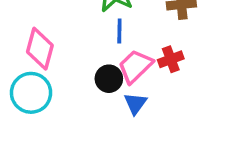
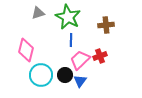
black circle: (109, 79) -> (65, 75), moved
cyan circle: (31, 93) -> (41, 75), moved

